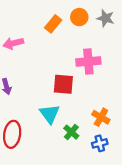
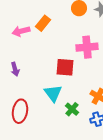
orange rectangle: (53, 24) -> (43, 23), moved

